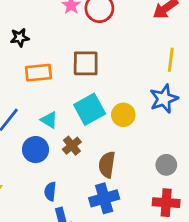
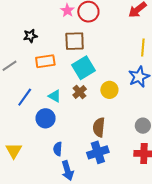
brown square: (86, 63) -> (75, 41), moved
cyan square: (90, 109) -> (84, 68), moved
brown cross: (72, 146) -> (80, 92), moved

